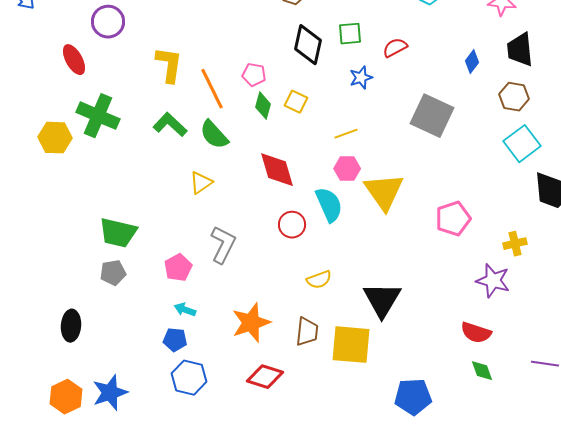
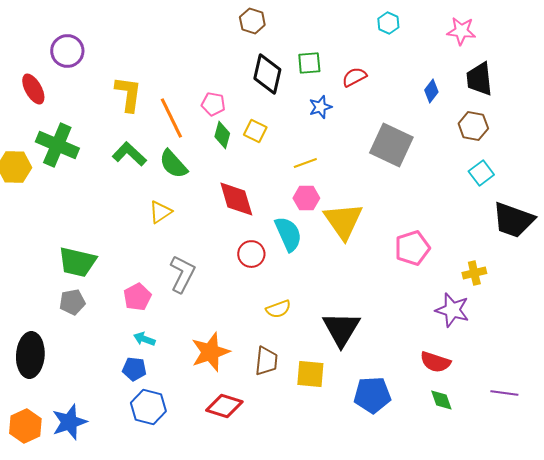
cyan square: (522, 144) -> (481, 173), size x0.7
black ellipse: (71, 326) -> (30, 355), size x1.4
yellow square: (351, 345) -> (310, 374), size x0.7
blue pentagon: (413, 397) -> (372, 395), moved

